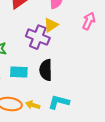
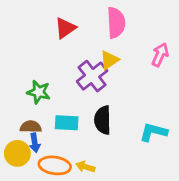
purple cross: (38, 37) -> (92, 76), turned 30
cyan L-shape: (59, 102) -> (153, 132), moved

